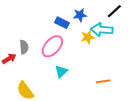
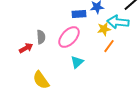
blue rectangle: (62, 23) -> (79, 14), turned -32
orange line: (103, 81) -> (109, 46), moved, turned -48

